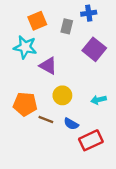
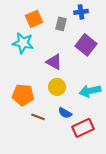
purple triangle: (48, 66) -> (54, 62), moved
cyan arrow: (99, 100) -> (90, 91), size x1.5
brown line: (46, 119) -> (38, 117), moved

